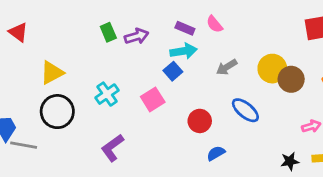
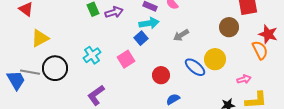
yellow circle: (272, 69) -> (215, 59), moved
yellow triangle: (52, 73) -> (40, 38), moved
brown circle: (291, 79) -> (229, 27), moved
gray line: (24, 145) -> (30, 72), moved

